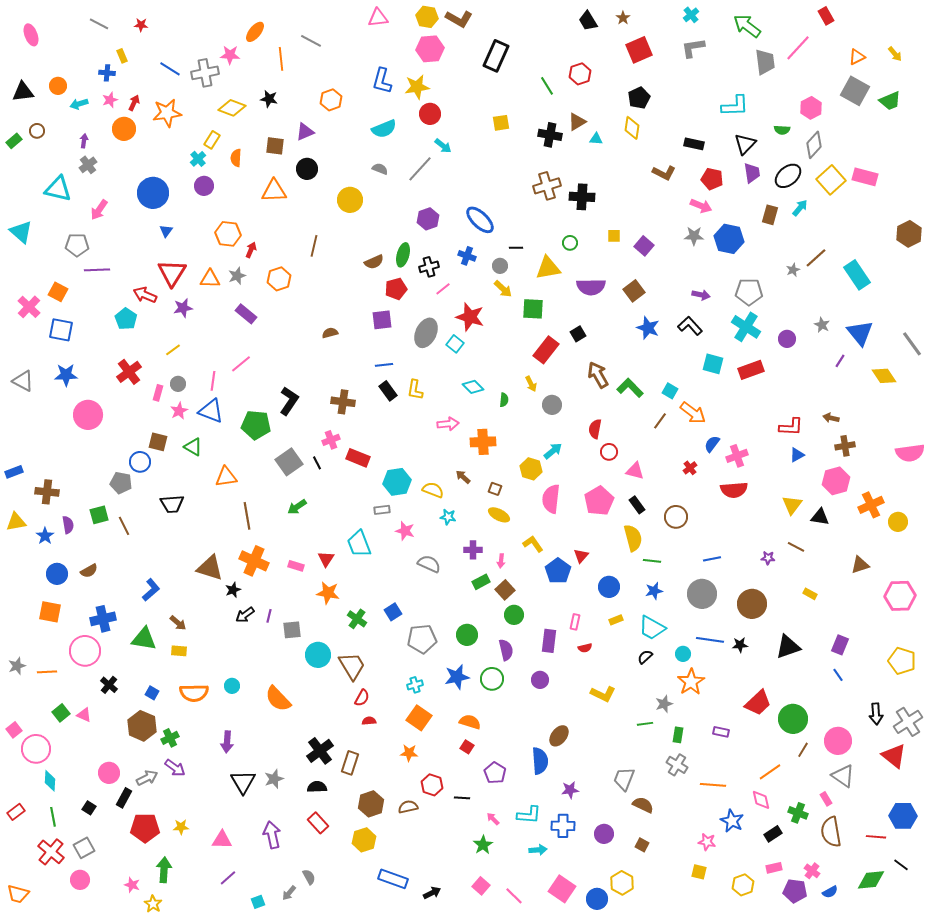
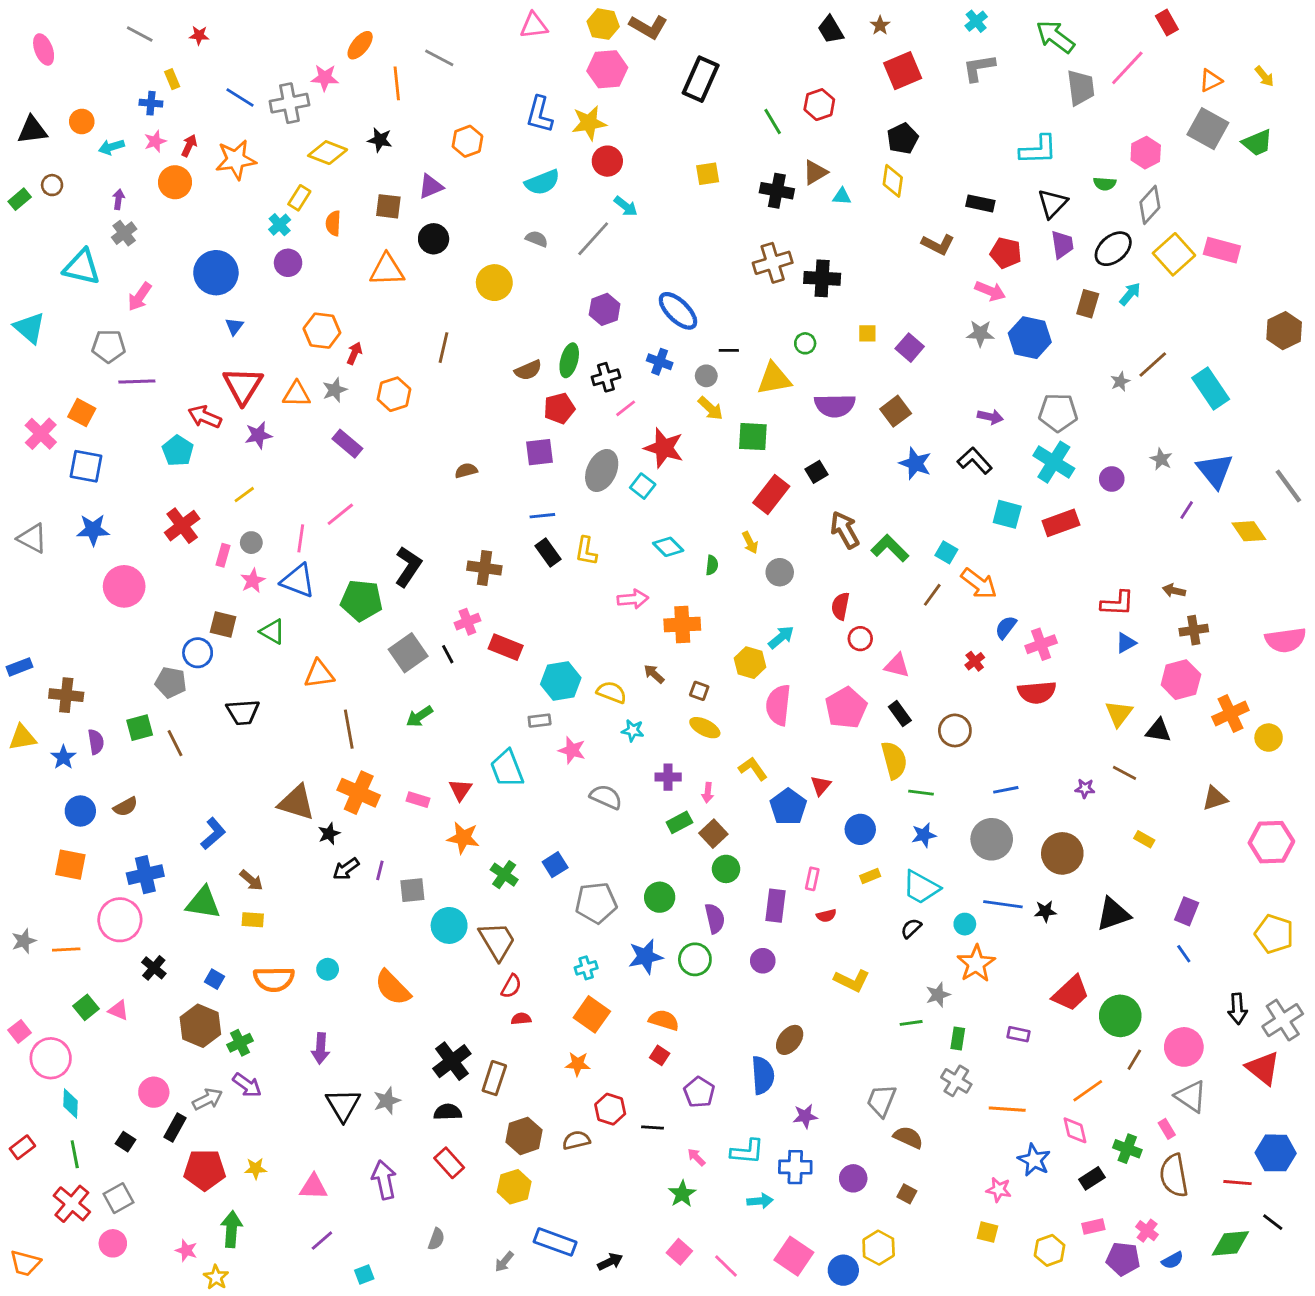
gray semicircle: (309, 877) -> (436, 1239), turned 49
gray arrow: (289, 893) -> (504, 1262), moved

